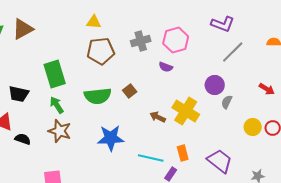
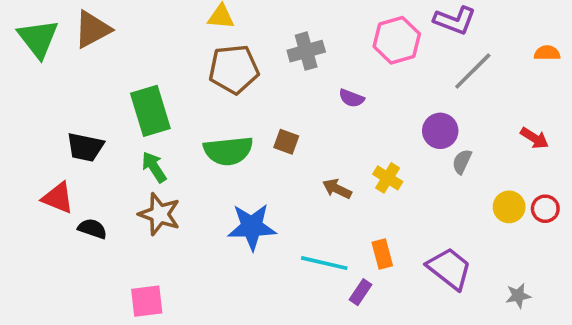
pink hexagon: (176, 40) -> (397, 40), moved
brown square: (130, 91) -> (286, 142), turned -32
yellow cross: (186, 111) -> (388, 178), size x0.6

